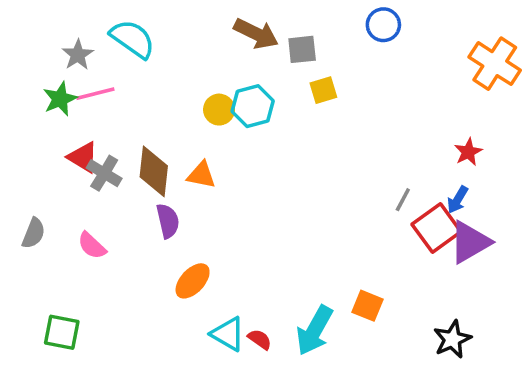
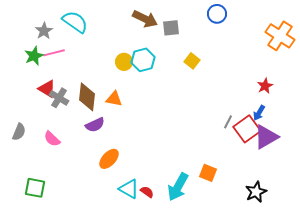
yellow square: (323, 90) -> (192, 61), moved, turned -35
gray line: (403, 200) -> (228, 122), moved
purple semicircle: (168, 221) -> (95, 125), turned 78

